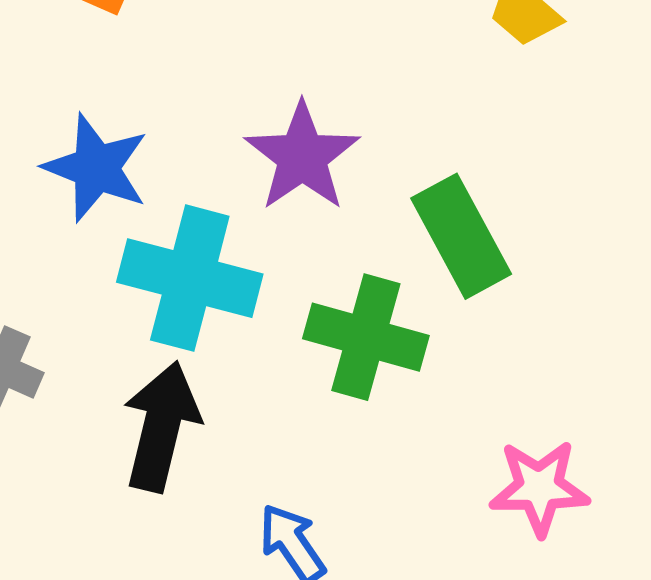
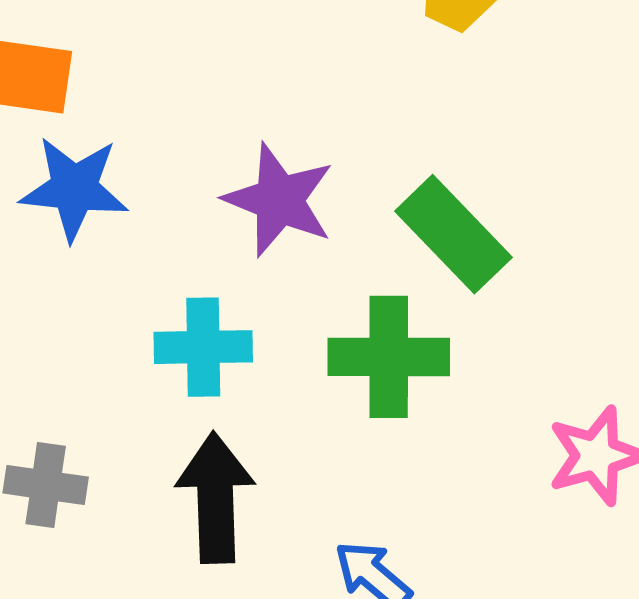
blue star: (96, 168) -> (74, 188), moved
cyan cross: (190, 278) -> (203, 347), size x0.7

